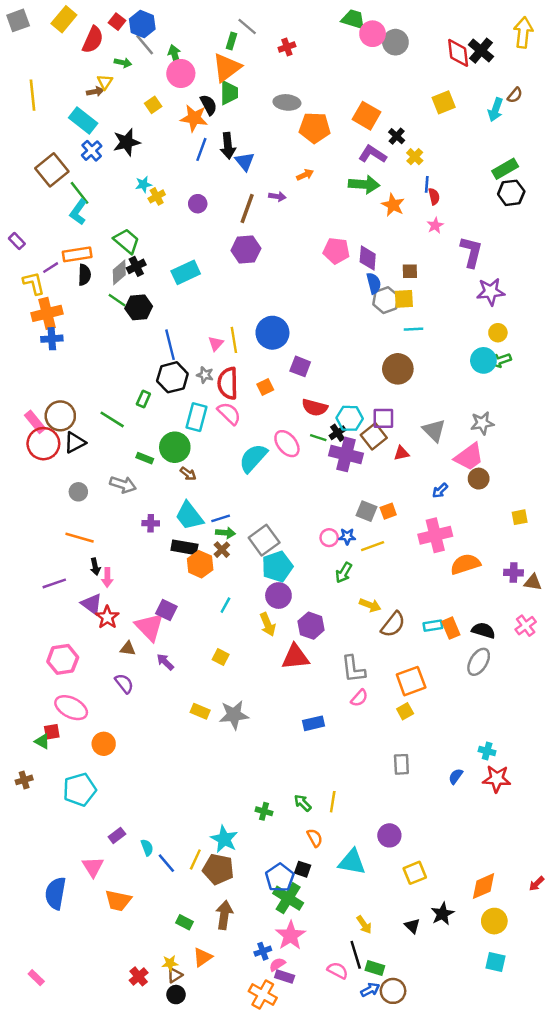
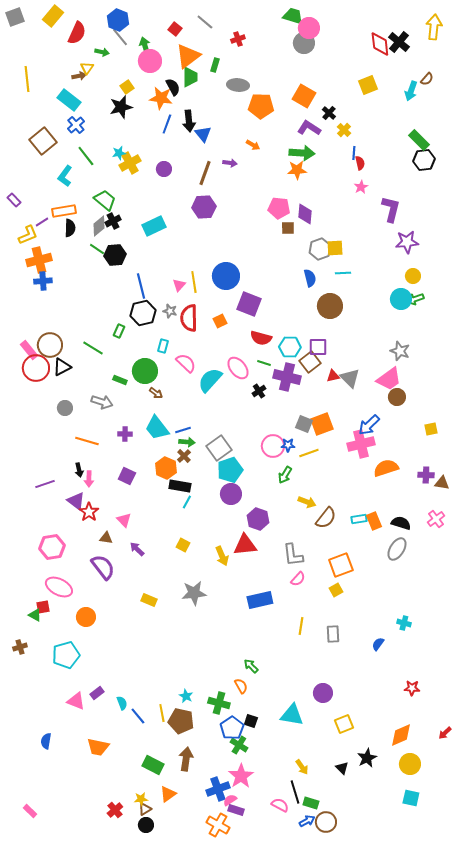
red square: (117, 22) -> (175, 29), moved
green rectangle: (231, 41) -> (215, 65), moved
gray circle: (395, 42) -> (304, 43), moved
black star: (127, 142) -> (121, 107), moved
green rectangle: (505, 169) -> (419, 140), turned 75
orange arrow: (305, 175) -> (253, 145), turned 56
green line: (80, 193) -> (86, 156), moved
yellow cross: (157, 196) -> (130, 163), size x1.5
orange star: (393, 205) -> (297, 170), moved, turned -30
brown square: (410, 271) -> (288, 228), moved
yellow L-shape: (34, 283) -> (28, 235), turned 80
blue semicircle: (374, 283) -> (310, 278), moved
purple square: (300, 366) -> (249, 304), size x1.4
pink semicircle: (229, 413) -> (186, 363), moved
cyan rectangle: (197, 417) -> (163, 346), size x0.6
gray star: (482, 423) -> (400, 351), turned 30
gray triangle: (434, 430) -> (350, 378), moved
black cross: (338, 433) -> (259, 391), moved
blue arrow: (440, 491) -> (369, 425), moved, size x1.6
orange square: (388, 511) -> (322, 424), size x1.6
orange line: (80, 538) -> (87, 441), moved
pink circle: (329, 538) -> (273, 446), size x1.5
black rectangle: (184, 547) -> (180, 486), moved
purple square: (166, 610) -> (127, 476), moved
yellow arrow: (268, 624) -> (222, 556), moved
pink triangle: (149, 627) -> (124, 520), size x0.6
purple semicircle: (124, 684) -> (103, 567), size x1.5
yellow rectangle: (200, 711) -> (149, 600), moved
blue rectangle: (313, 723) -> (260, 600), size x1.4
red star: (497, 779) -> (412, 688), moved, size x0.7
yellow line: (333, 802) -> (301, 626), moved
green cross: (264, 811) -> (219, 703), moved, size x1.5
orange semicircle: (315, 838) -> (241, 686), moved
cyan star: (224, 839) -> (186, 696), size x0.6
yellow line: (195, 860) -> (162, 713), turned -36
pink triangle: (93, 867) -> (76, 701), moved, turned -36
blue semicircle: (55, 893) -> (46, 741), size x0.6
green cross: (288, 898) -> (239, 745), size x0.7
green rectangle: (184, 922) -> (153, 765), size x1.5
blue cross: (263, 951) -> (218, 789), size x1.6

